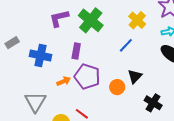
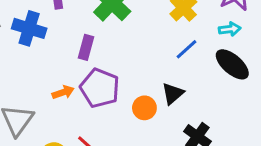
blue line: (126, 45) -> (186, 49), moved
blue cross: (40, 55) -> (29, 28), moved

